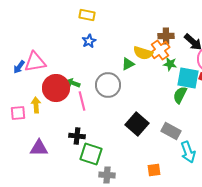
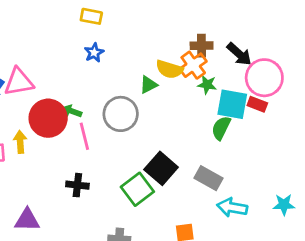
purple triangle: (39, 148) -> (27, 220), moved
cyan arrow: (188, 152) -> (232, 207), turned 120
green square: (91, 154) -> (137, 189), moved, turned 35

